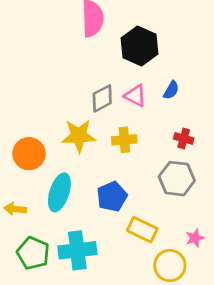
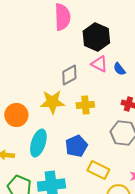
blue semicircle: (171, 90) -> (119, 69), turned 112
pink triangle: (135, 96) -> (99, 64), moved

